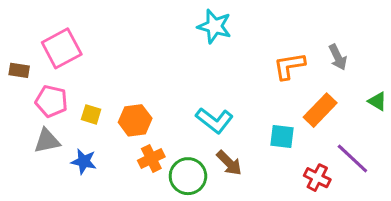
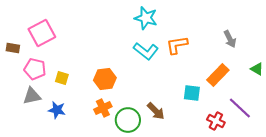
orange L-shape: (289, 66) -> (177, 45), moved
orange hexagon: (135, 120) -> (105, 79), moved
cyan L-shape: (214, 120) -> (146, 51), moved

